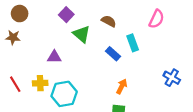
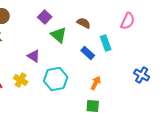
purple triangle: (54, 57) -> (34, 56), turned 32
yellow cross: (40, 83) -> (21, 80), turned 32
cyan hexagon: (64, 94) -> (56, 79), moved

